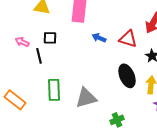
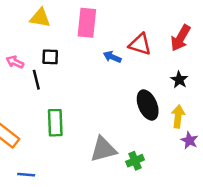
red triangle: (128, 39) -> (140, 44), moved
gray triangle: (86, 98) -> (103, 149), moved

